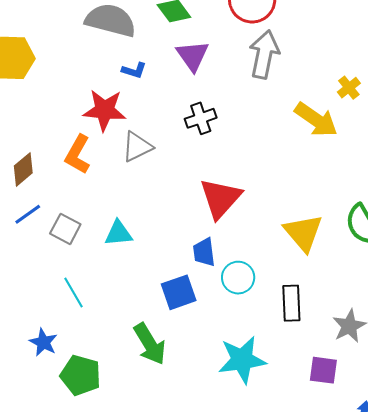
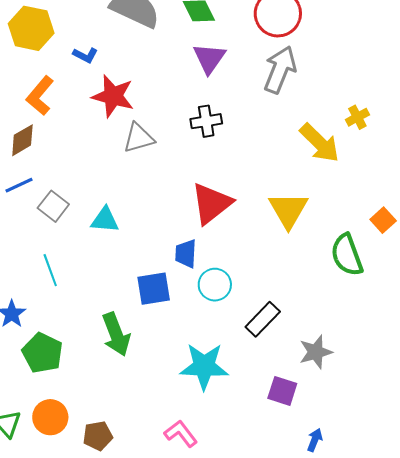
blue L-shape: (134, 70) -> (85, 55), moved
orange L-shape: (78, 154) -> (40, 96), moved
yellow triangle: (303, 233) -> (288, 210), moved
black rectangle: (291, 303) -> (263, 319), turned 36

